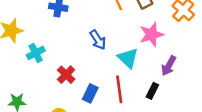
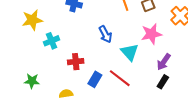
red cross: (66, 75) -> (76, 62), turned 35
red line: (119, 89) -> (120, 78), turned -50
black rectangle: (152, 91) -> (163, 82), moved

